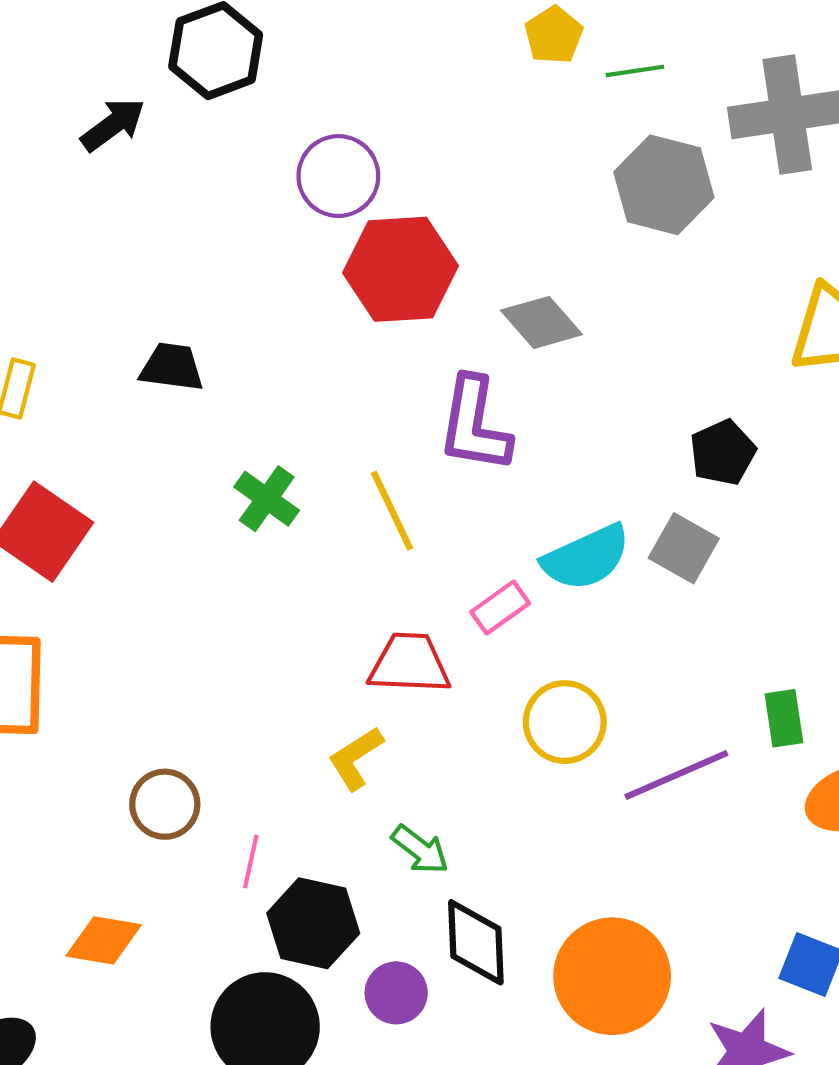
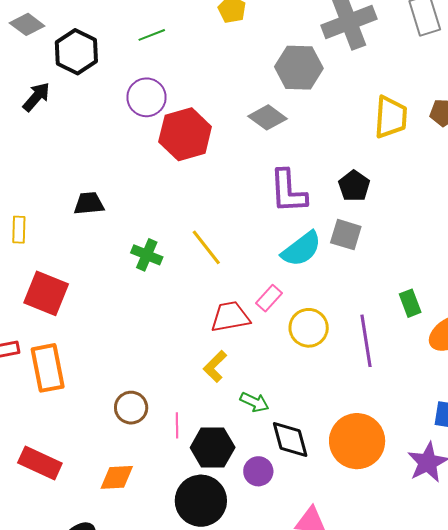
green line: (635, 71) -> (152, 35), moved
gray diamond: (542, 322) -> (268, 117), moved
purple L-shape: (475, 425) -> (288, 191), moved
pink rectangle: (500, 608) -> (269, 298), moved
purple line: (676, 775) -> (366, 341), turned -63

